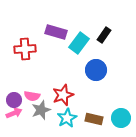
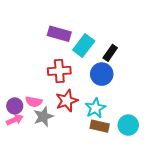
black rectangle: (104, 35) -> (110, 53), moved
red cross: (25, 49) -> (59, 71), moved
cyan star: (67, 118) -> (95, 108), moved

